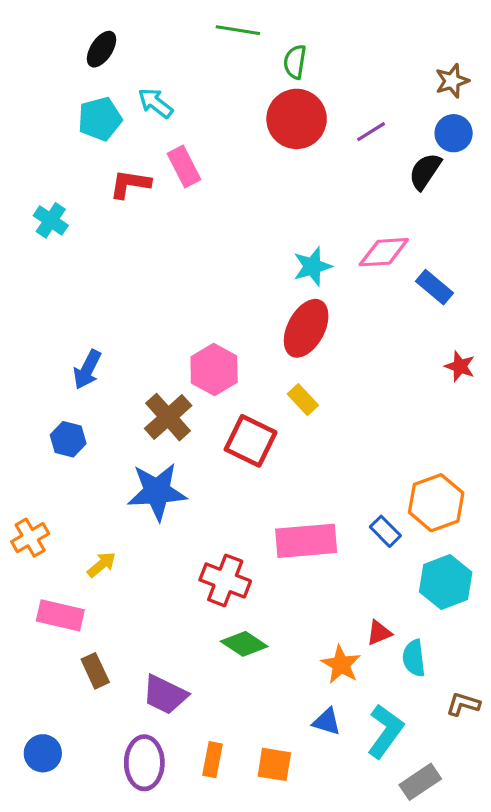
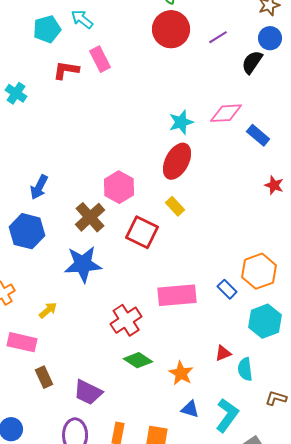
blue hexagon: (68, 439) -> (27, 231), size x1.6
red cross: (225, 580) -> (126, 320), turned 36
orange star: (341, 664) -> (181, 373), moved

